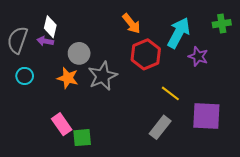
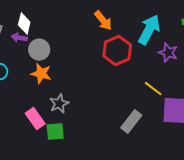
gray circle: (79, 53) -> (39, 50), moved
gray star: (103, 76) -> (59, 104), moved, size x0.7
yellow line: (170, 93) -> (153, 89), moved

